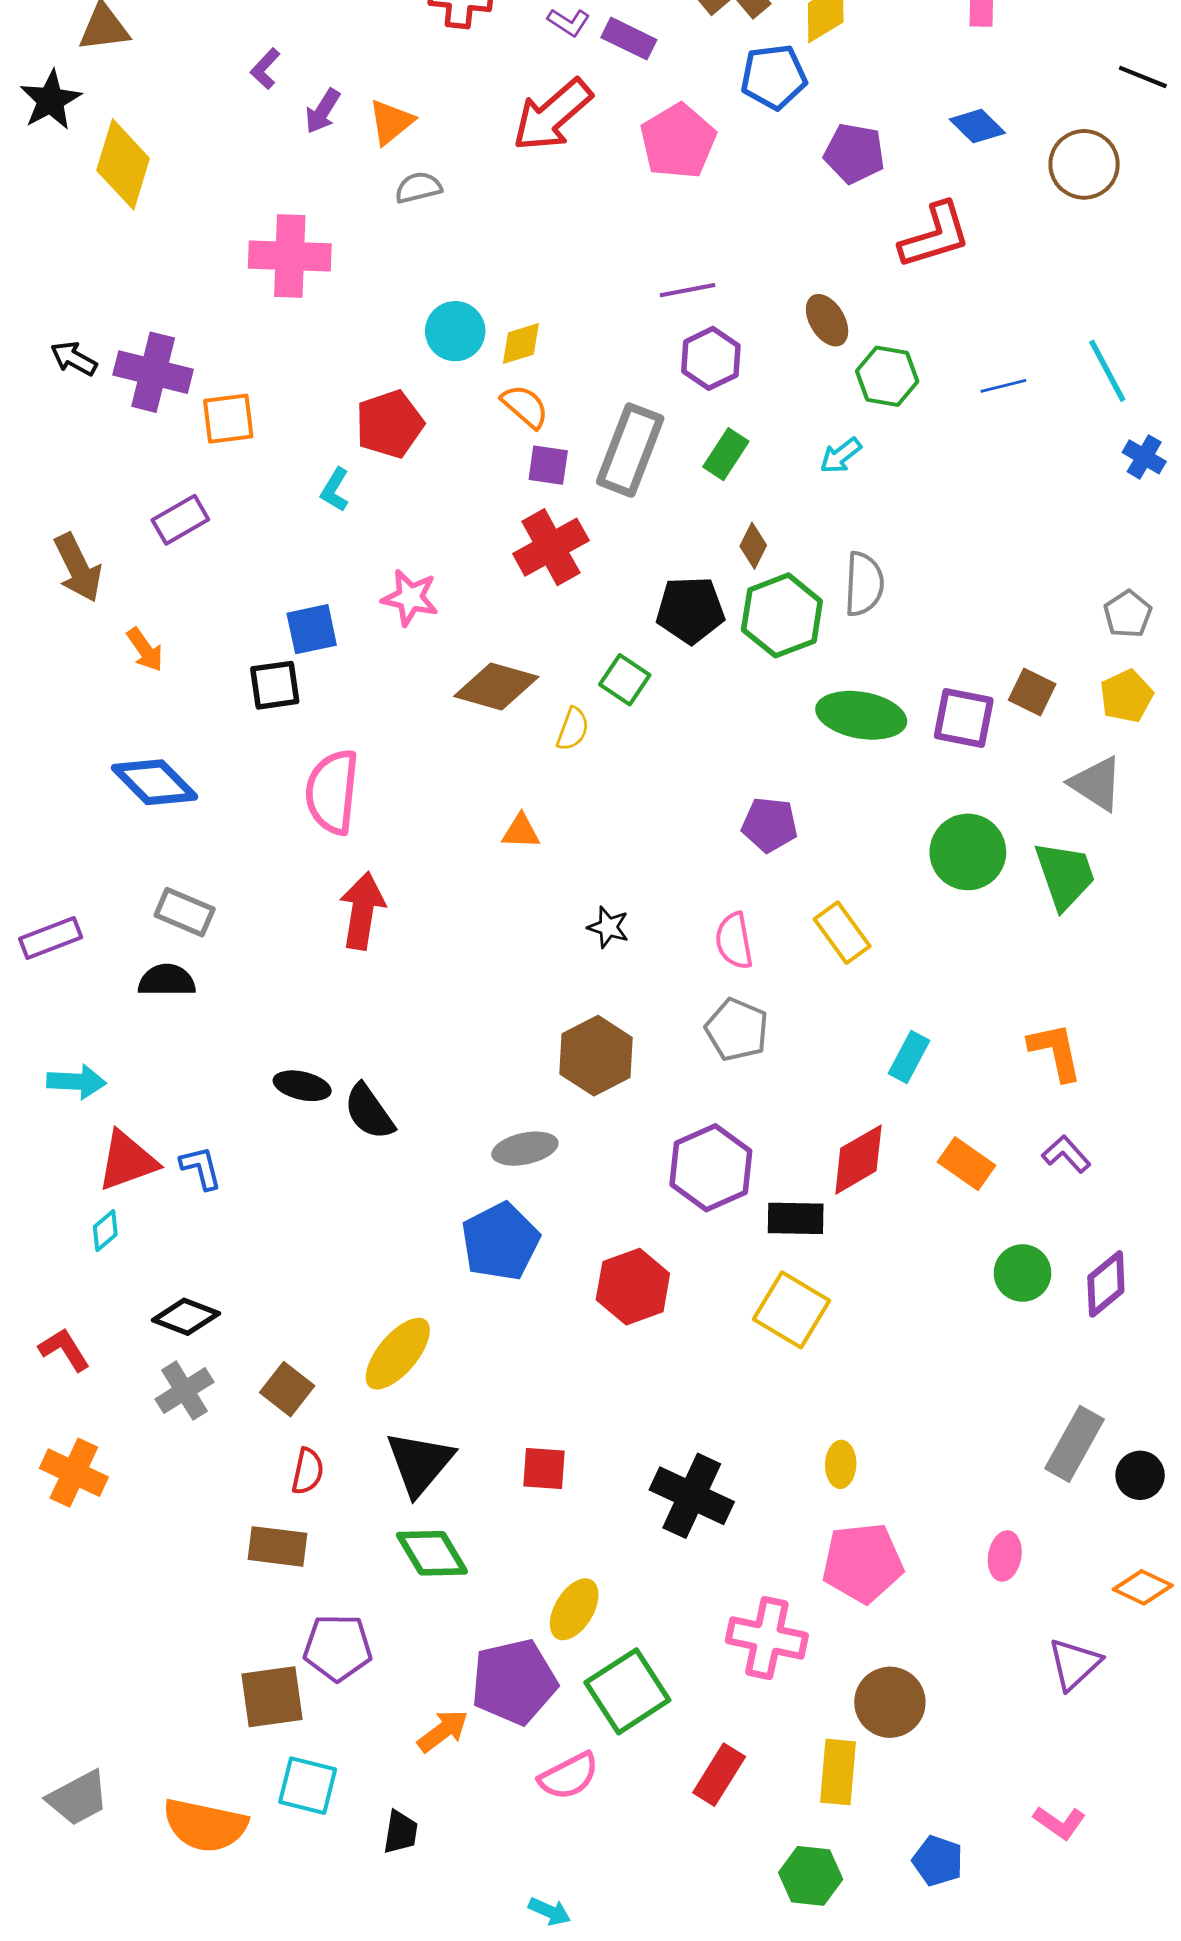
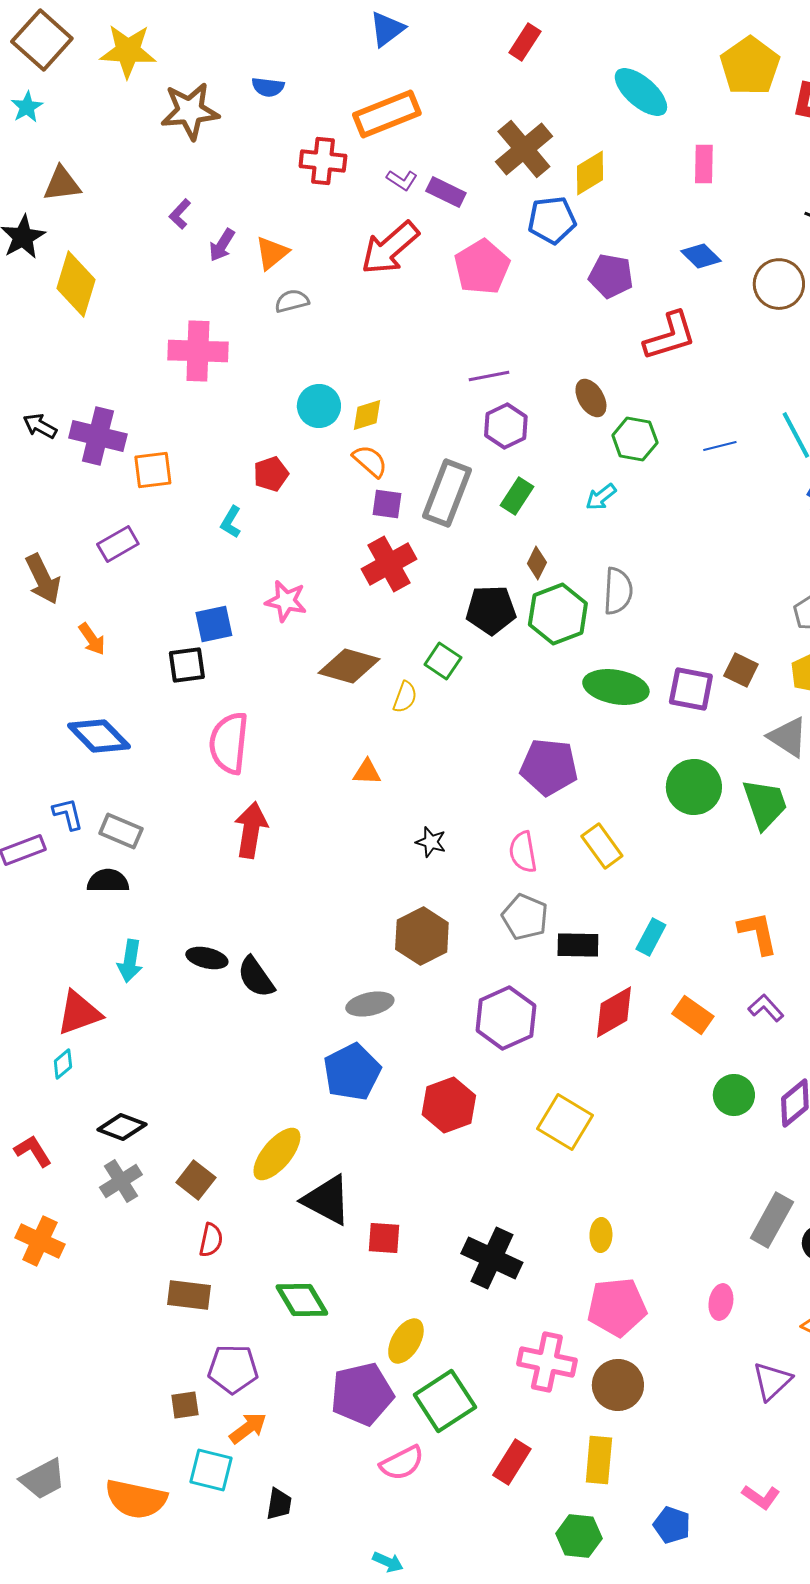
red pentagon: (390, 424) -> (271, 474), size x0.7
purple pentagon: (770, 825) -> (549, 767), size x1.4
cyan arrow: (77, 1082) -> (130, 961), moved, turned 96
blue L-shape: (201, 1168) -> (68, 814), moved
black rectangle: (796, 1218) -> (578, 945), moved
black triangle: (420, 1463) -> (327, 1200), moved, turned -42
brown square: (272, 1697) -> (185, 1405), size x0.6
brown circle: (890, 1702) -> (618, 1385), moved
orange arrow: (443, 1731) -> (248, 1428), moved

